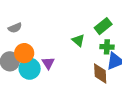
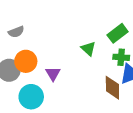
cyan circle: (30, 69) -> (31, 97), moved

